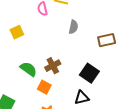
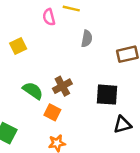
black square: (89, 73) -> (107, 95), turned -30
black triangle: (82, 98) -> (122, 125), moved

